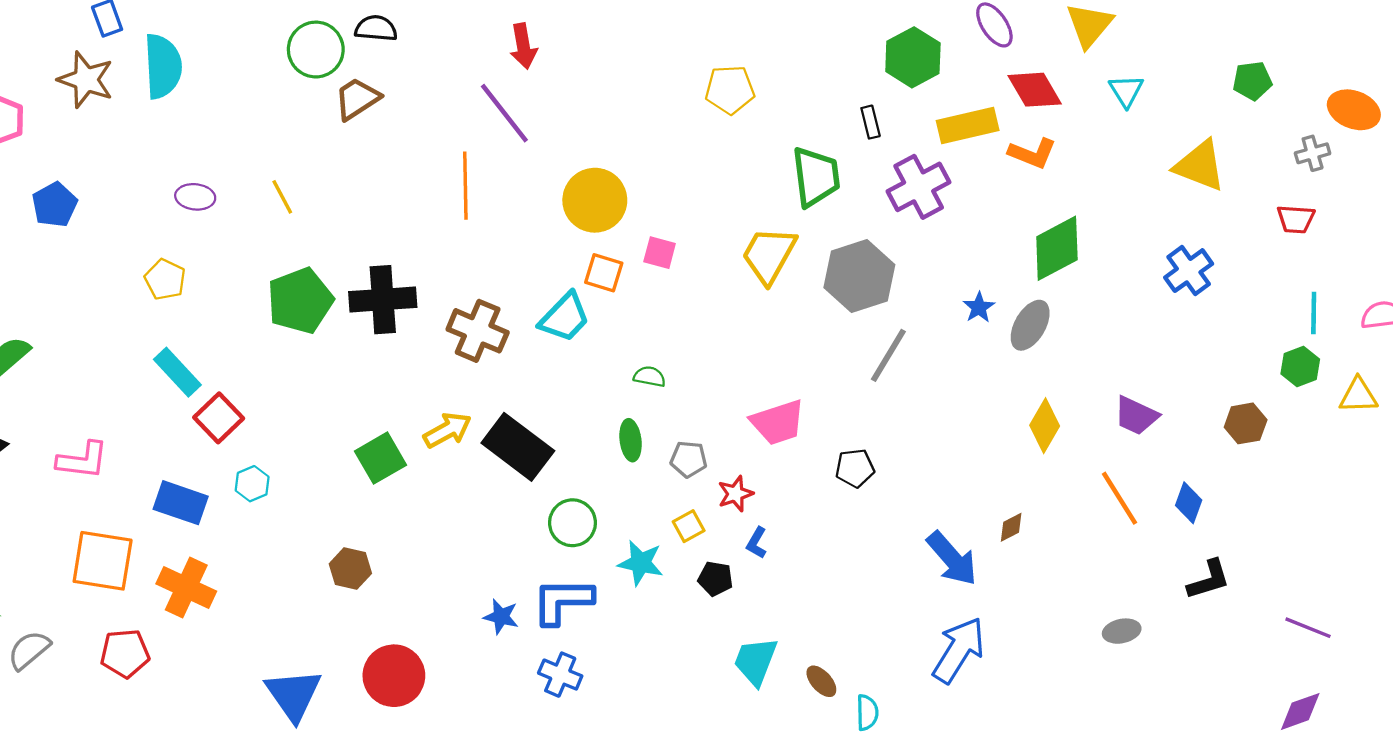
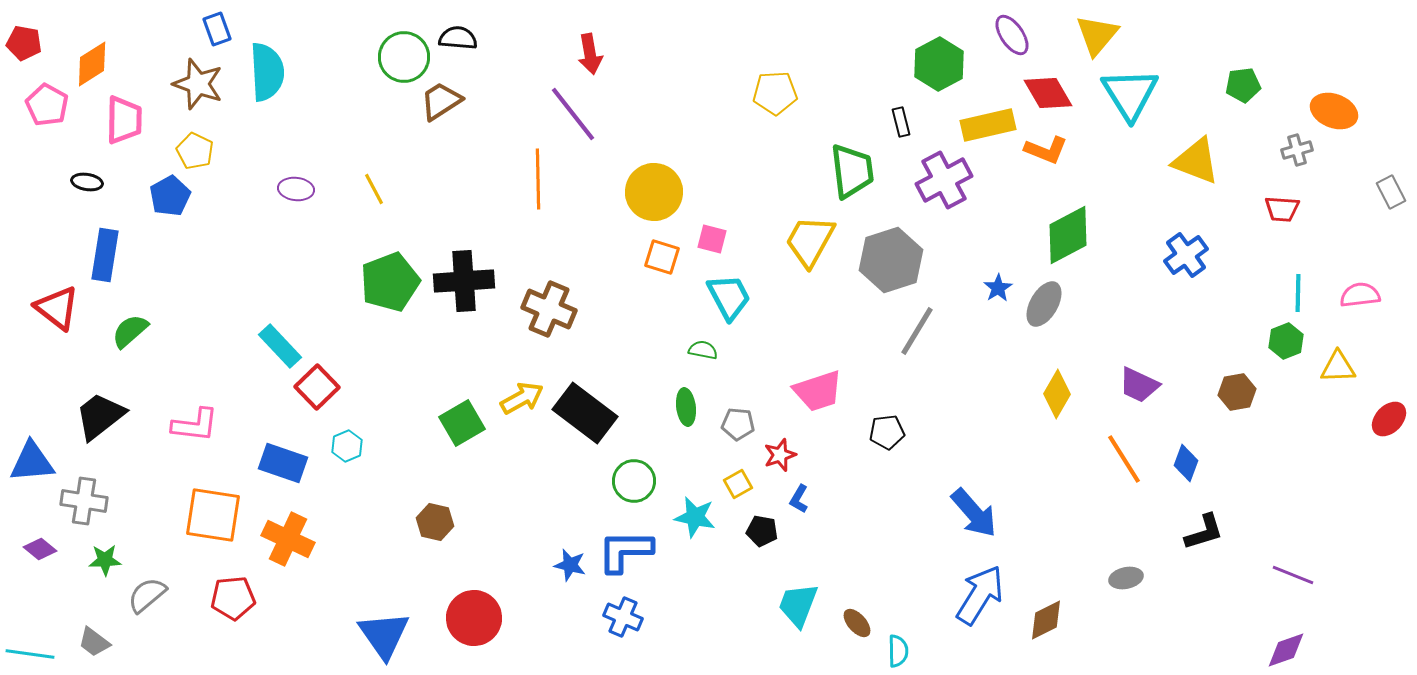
cyan triangle: (1126, 91) -> (1130, 94), size x1.8
yellow pentagon: (165, 279) -> (195, 151), moved
cyan trapezoid: (565, 317) -> (729, 297), moved, turned -72
brown diamond: (1011, 527) -> (1046, 620), moved, size x1.5

